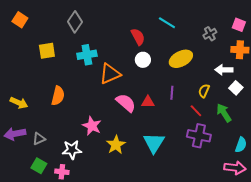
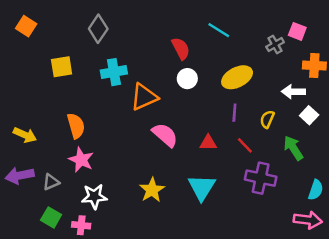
pink square: (239, 25) -> (297, 31), moved
purple line: (172, 93) -> (234, 113), moved
orange semicircle: (58, 96) -> (76, 126), turned -30
red triangle: (148, 102) -> (208, 143), moved
red line: (196, 111) -> (245, 145), moved
pink star: (92, 126) -> (81, 160), moved

